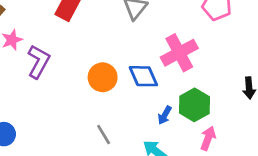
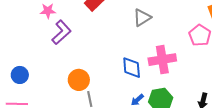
orange circle: (103, 77) -> (79, 80), moved

